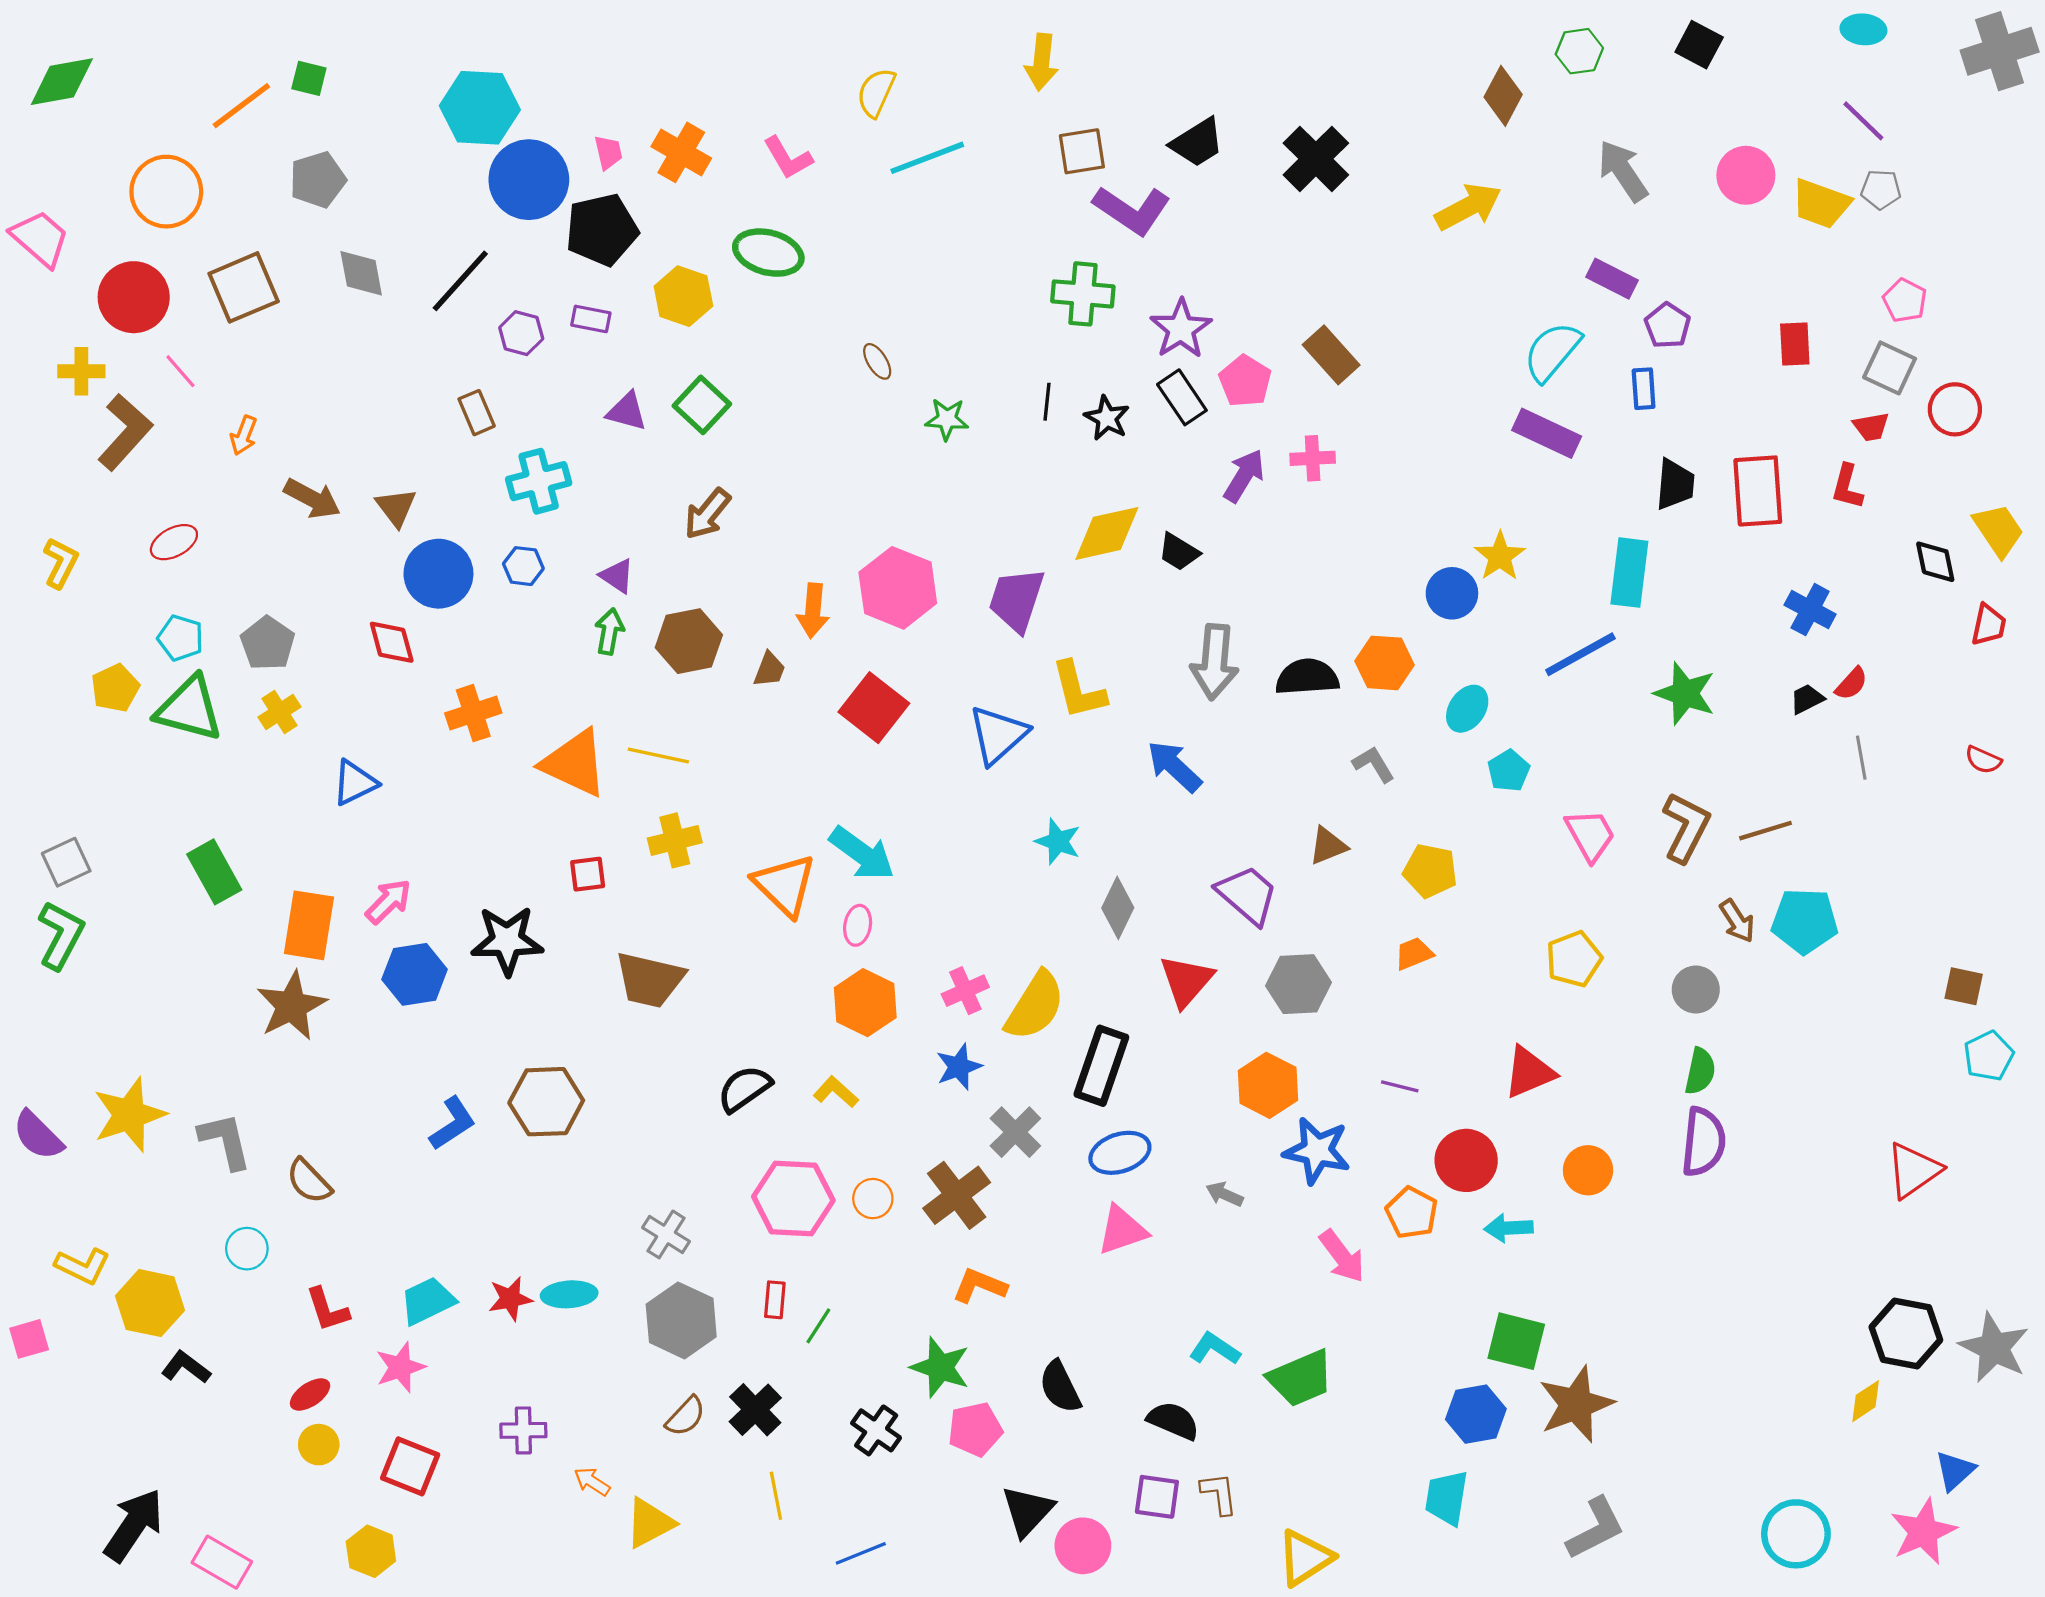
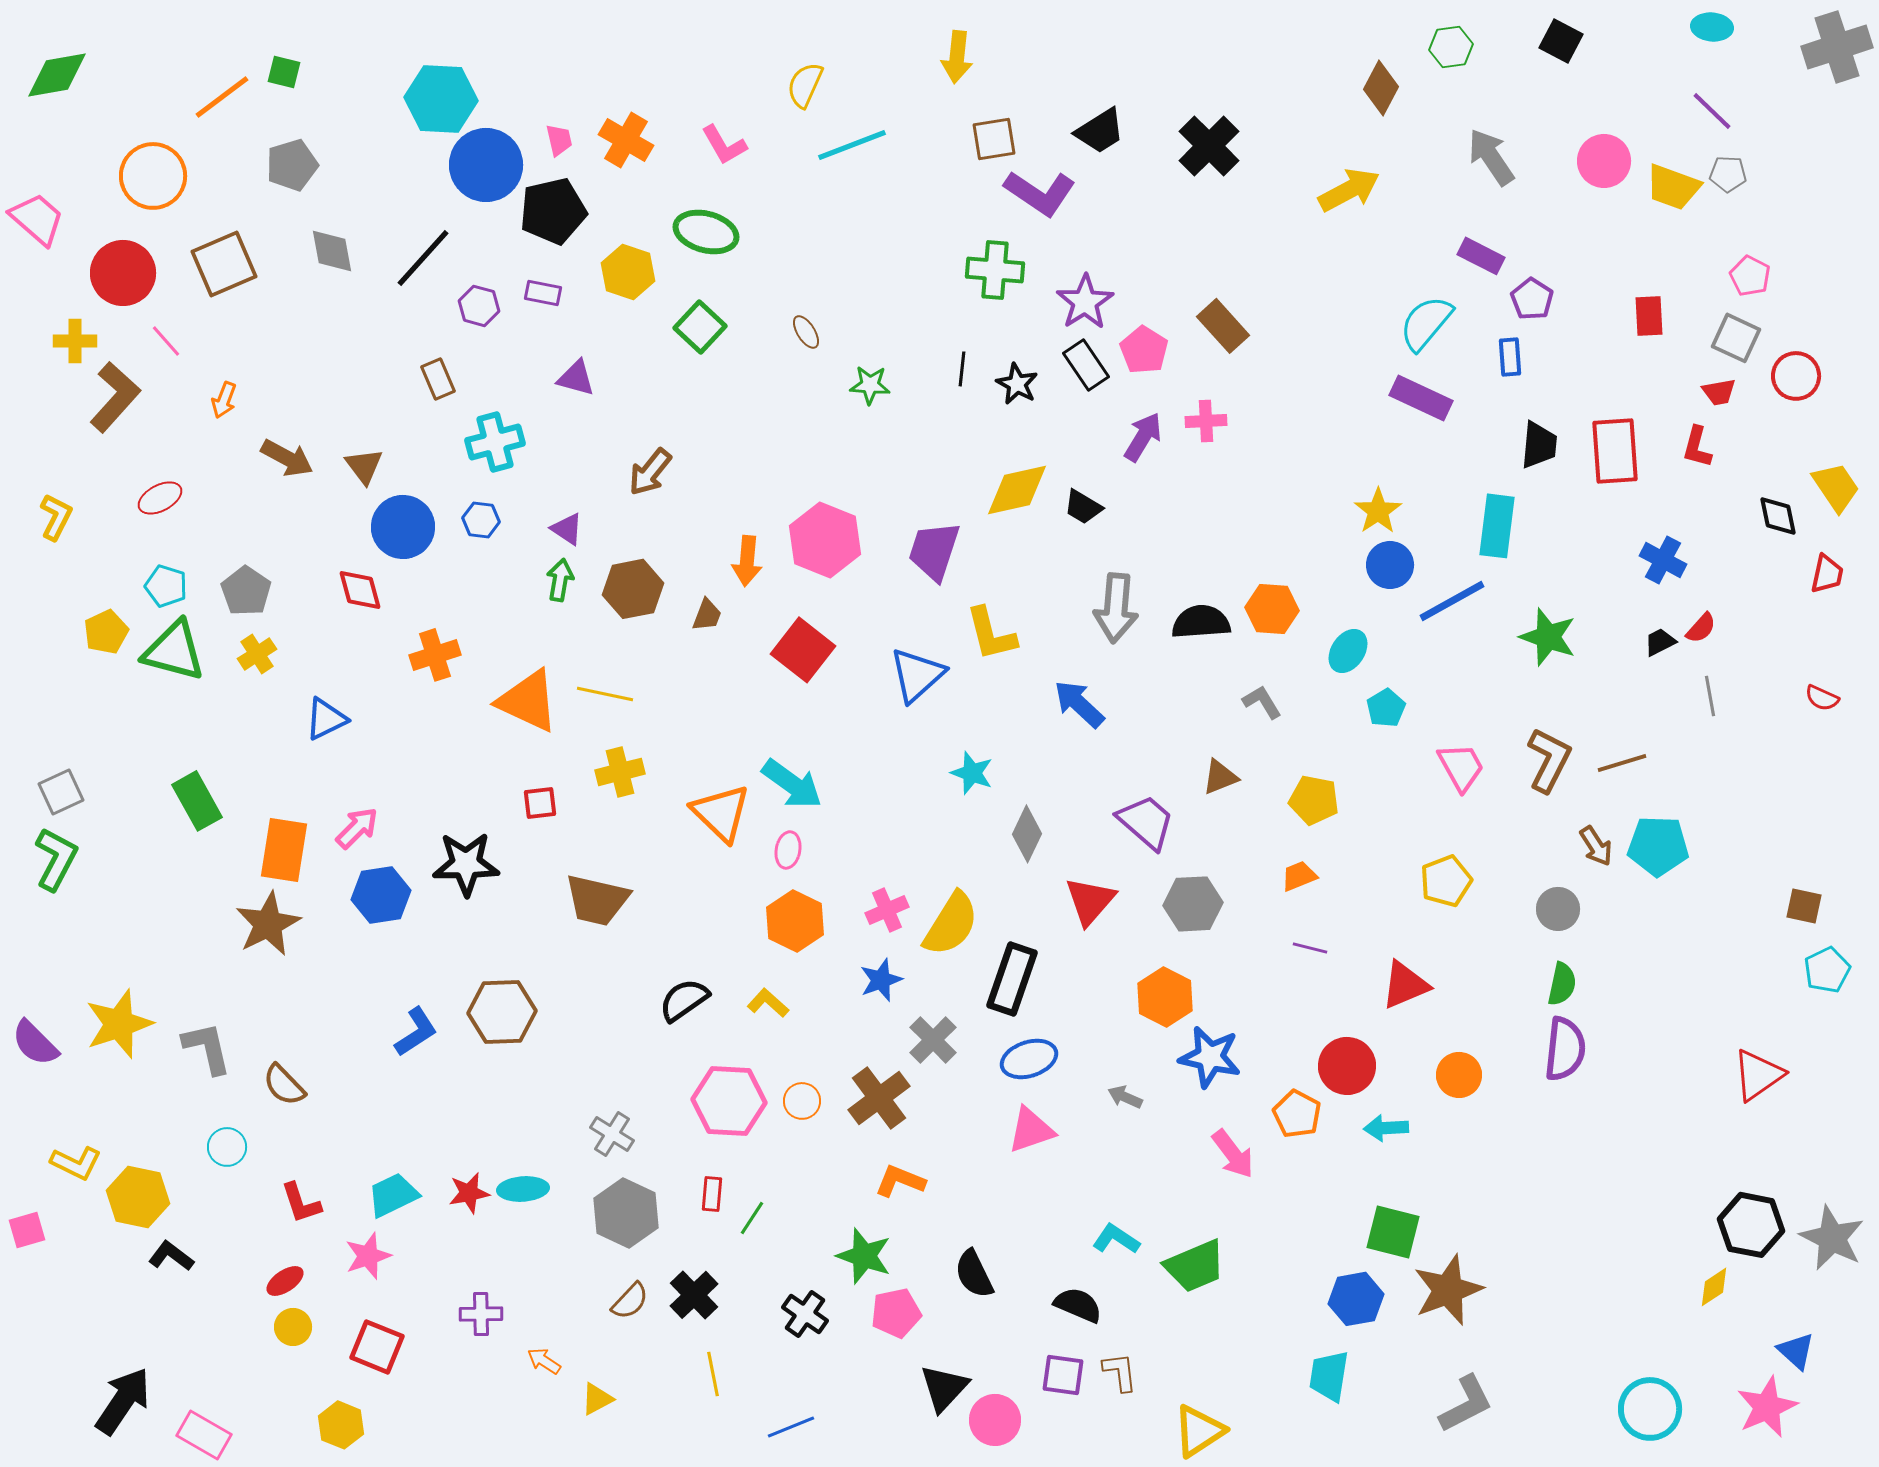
green square: (702, 405) -> (700, 327), moved
blue circle: (1452, 593) -> (1390, 565), moved
purple line: (1400, 1086) -> (1310, 948), moved
blue triangle: (1955, 1471) -> (1796, 1351), turned -36
yellow triangle: (650, 1523) -> (597, 1399), size x0.7

